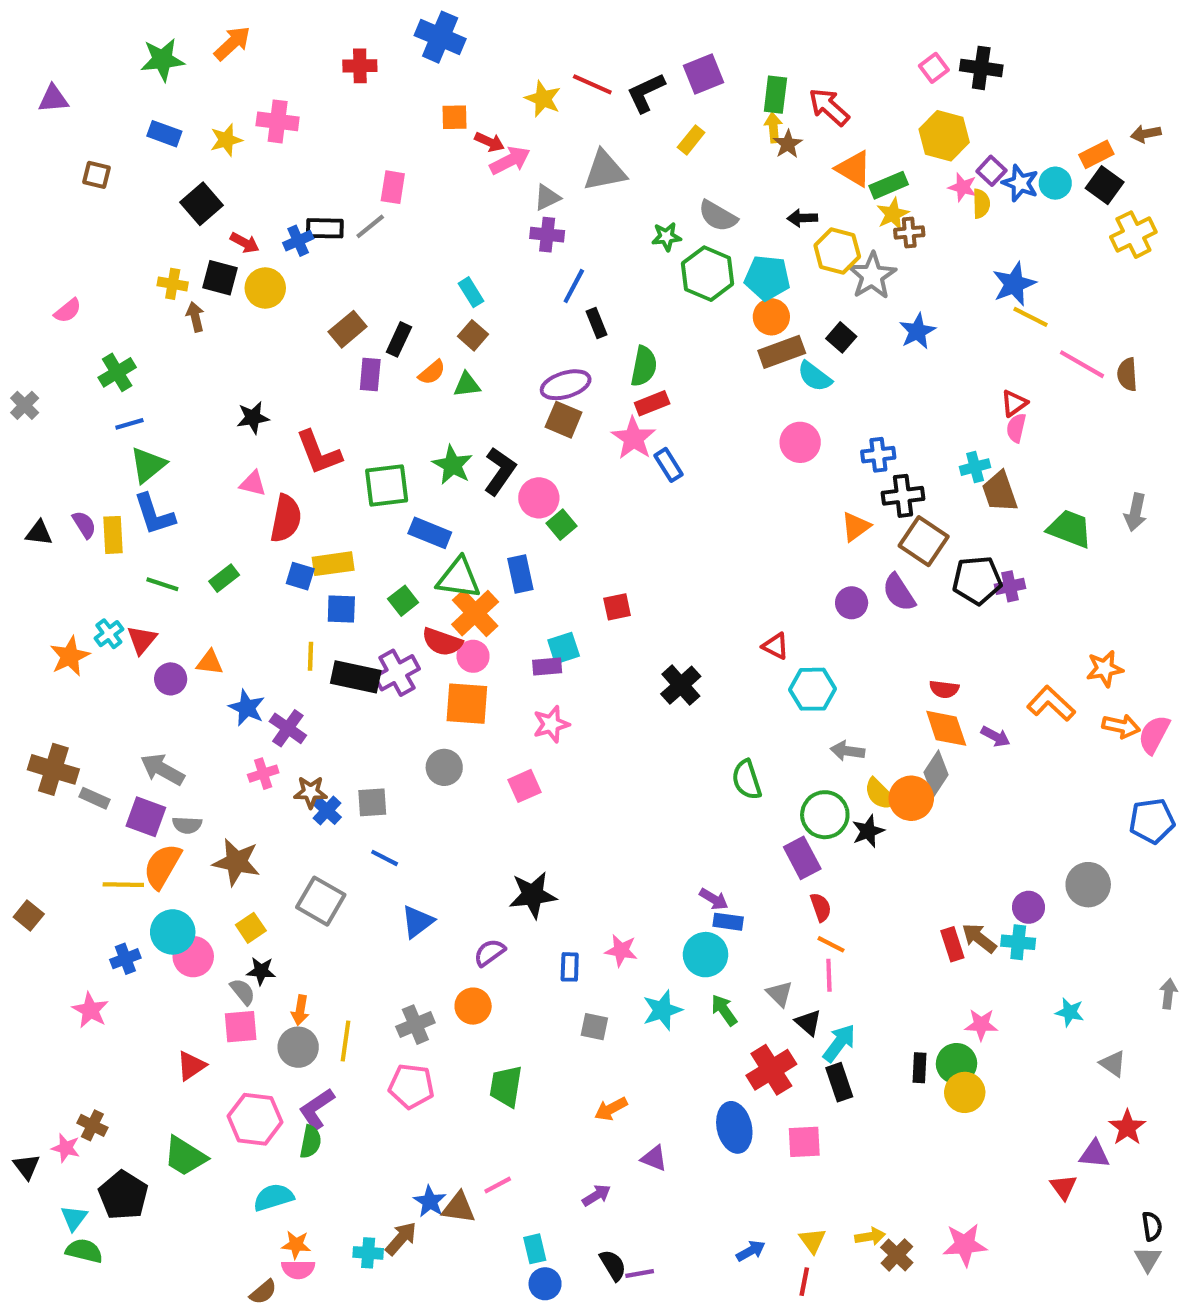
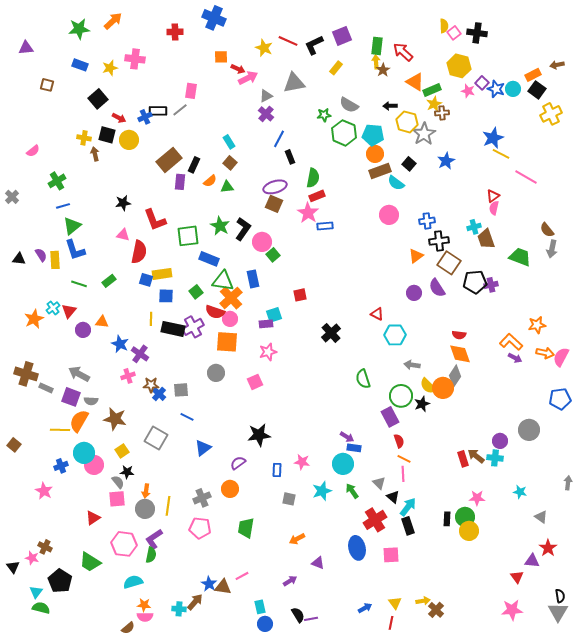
yellow semicircle: (981, 204) -> (444, 26), moved
purple cross: (547, 235) -> (266, 114), turned 35
brown rectangle: (348, 329) -> (169, 160), size x1.4
brown semicircle: (1127, 374) -> (547, 230), moved, turned -35
blue rectangle: (668, 465) -> (325, 226), turned -63
purple arrow: (996, 737) -> (515, 358), moved
pink star: (965, 1245) -> (512, 610), moved
gray triangle: (1148, 1259) -> (558, 612), size x1.5

